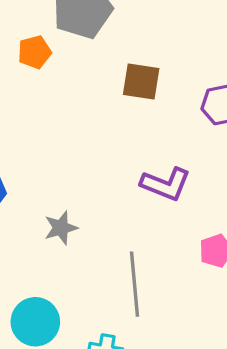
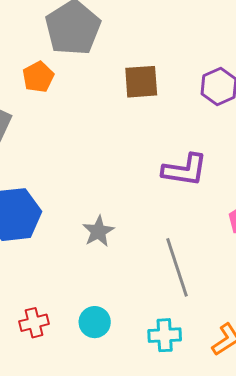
cyan circle: (35, 322) -> (95, 322), size x0.7

